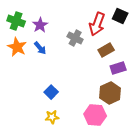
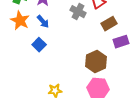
blue square: (51, 92) -> (39, 45), moved
brown hexagon: (110, 93) -> (96, 62), moved

